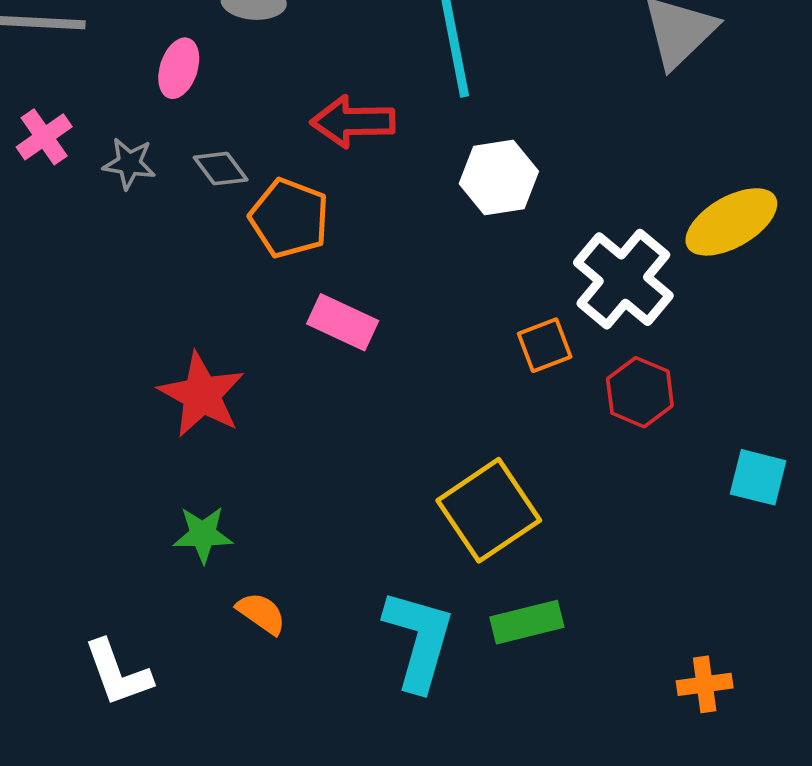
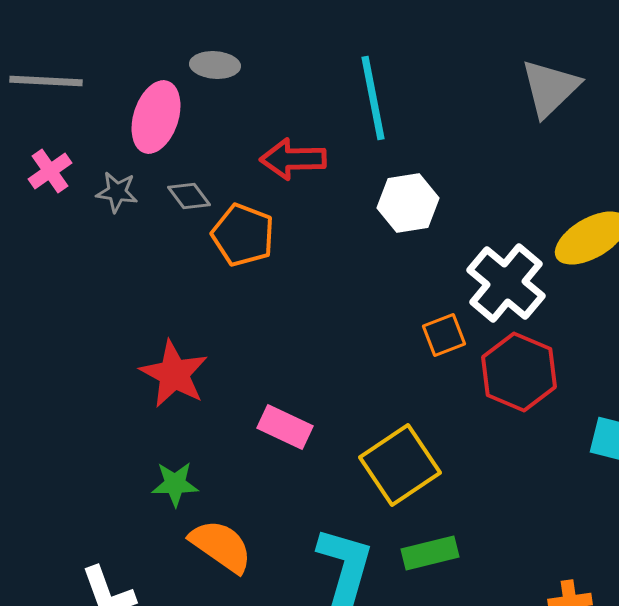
pink ellipse: (179, 68) -> (156, 117), size x1.5
pink rectangle: (343, 322) -> (285, 427), moved
red hexagon: (640, 392) -> (519, 372), size x1.4
orange semicircle: (261, 613) -> (221, 546), size x1.6

